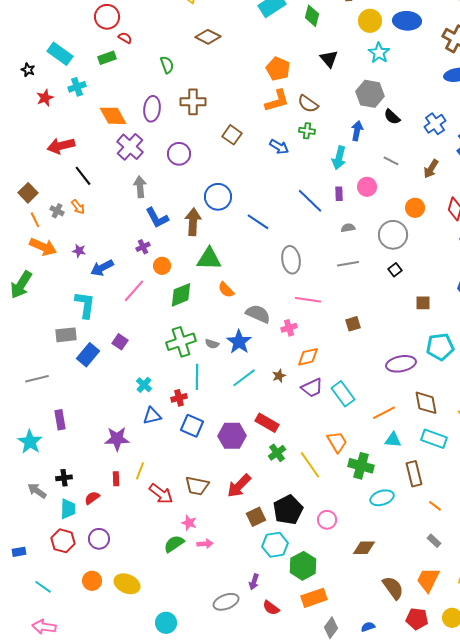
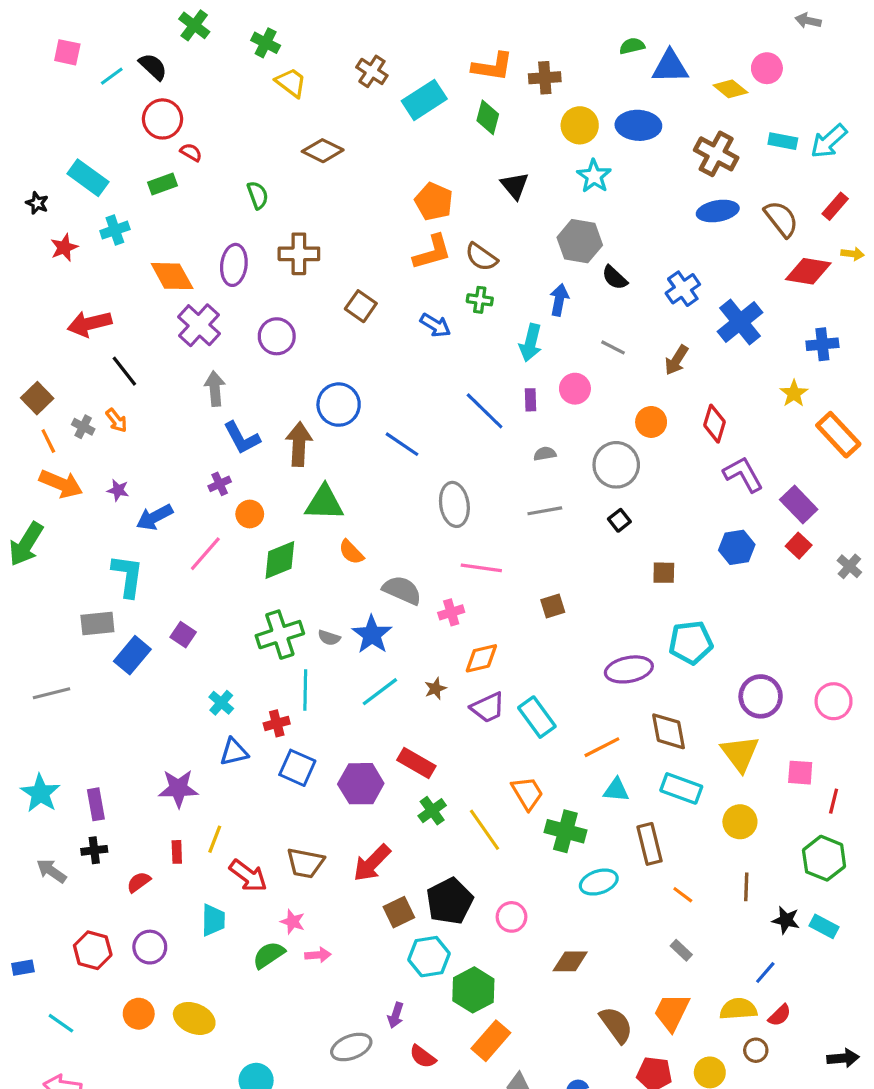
purple rectangle: (60, 420) -> (96, 804), moved
cyan trapezoid: (68, 509) -> (213, 920), moved
orange rectangle: (314, 598) -> (491, 1041), turned -30

